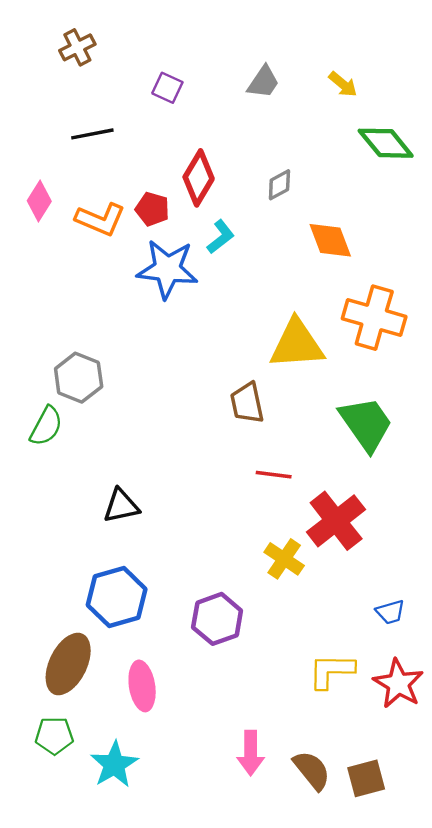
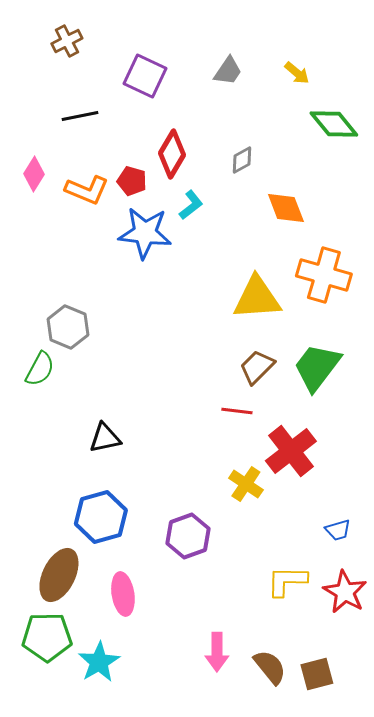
purple square: (167, 88) -> (145, 76), size x1.6
brown trapezoid: (247, 403) -> (257, 367), moved, turned 57
green trapezoid: (366, 424) -> (317, 367), turned -108
green pentagon: (54, 736) -> (47, 637), size x1.5

